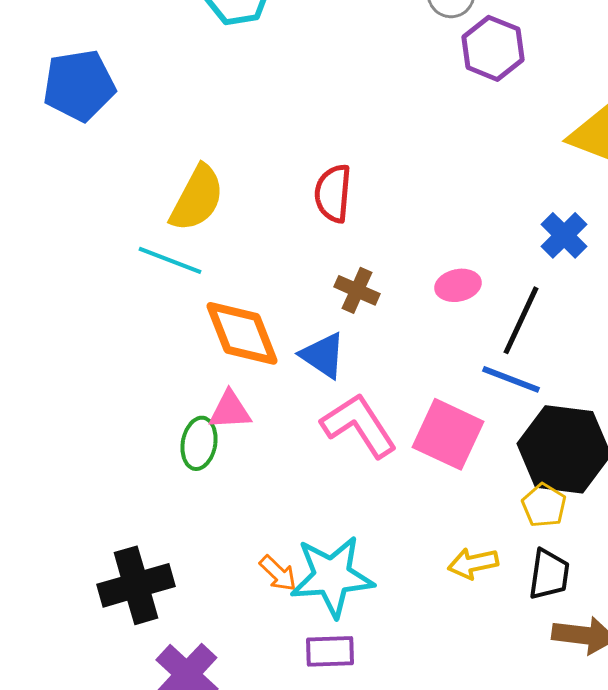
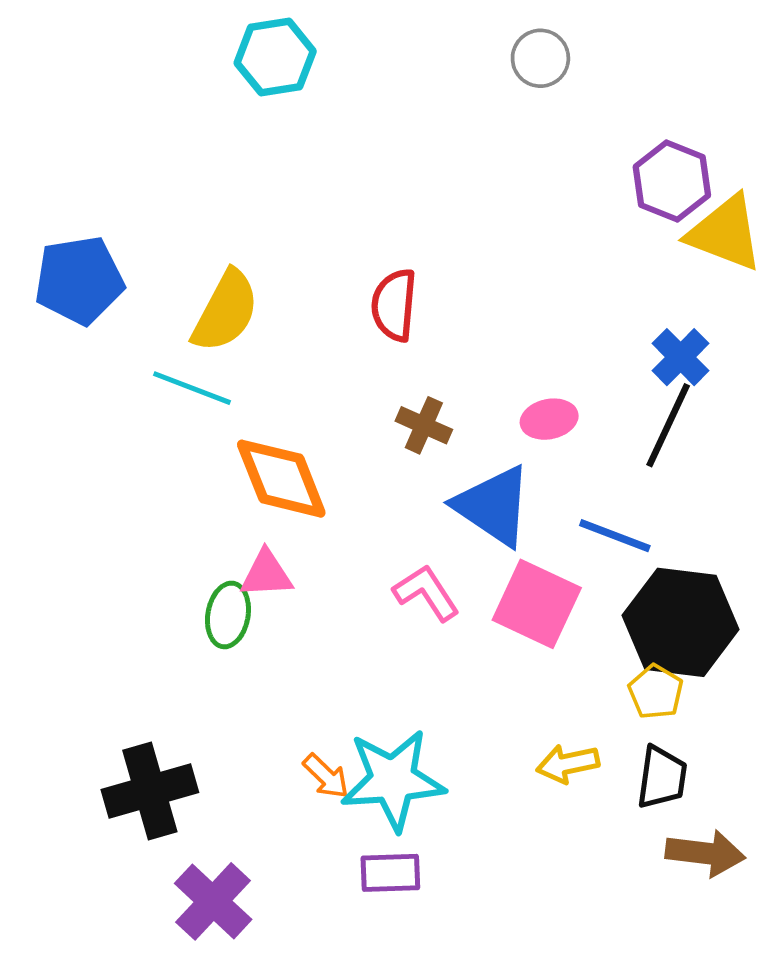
purple hexagon: (493, 48) -> (672, 181), moved
blue pentagon: (79, 85) -> (79, 280), moved
black line: (521, 320) -> (668, 425), moved
blue triangle: (323, 355) -> (493, 506), moved, size x1.4
pink L-shape: (359, 425) -> (426, 593), size x0.7

